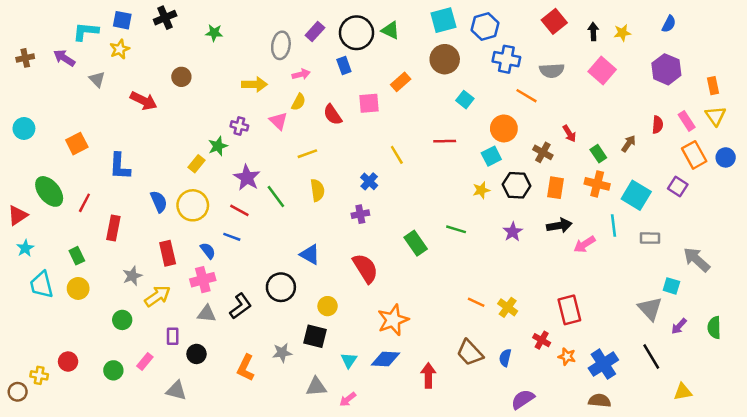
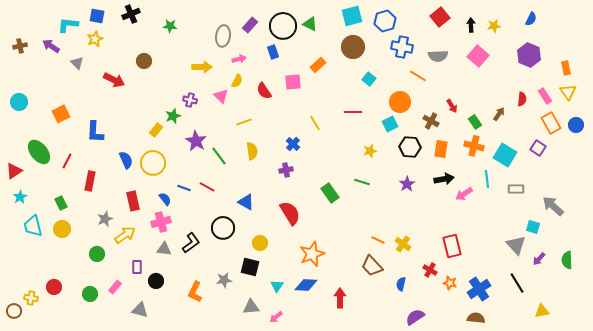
yellow star: (481, 190) -> (370, 151), moved
red line: (239, 210) -> (207, 187), moved
brown trapezoid: (470, 353) -> (372, 266), moved

